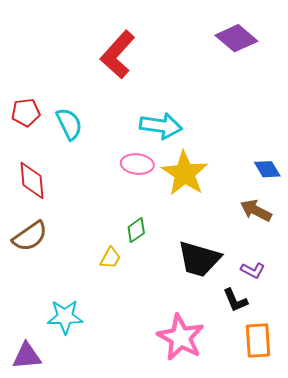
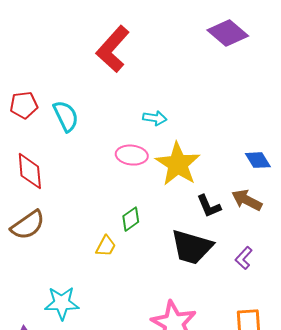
cyan arrow: (161, 126) -> (155, 118), size x0.6
purple L-shape: (253, 270) -> (244, 258), turned 105
black L-shape: (235, 300) -> (209, 206), moved

